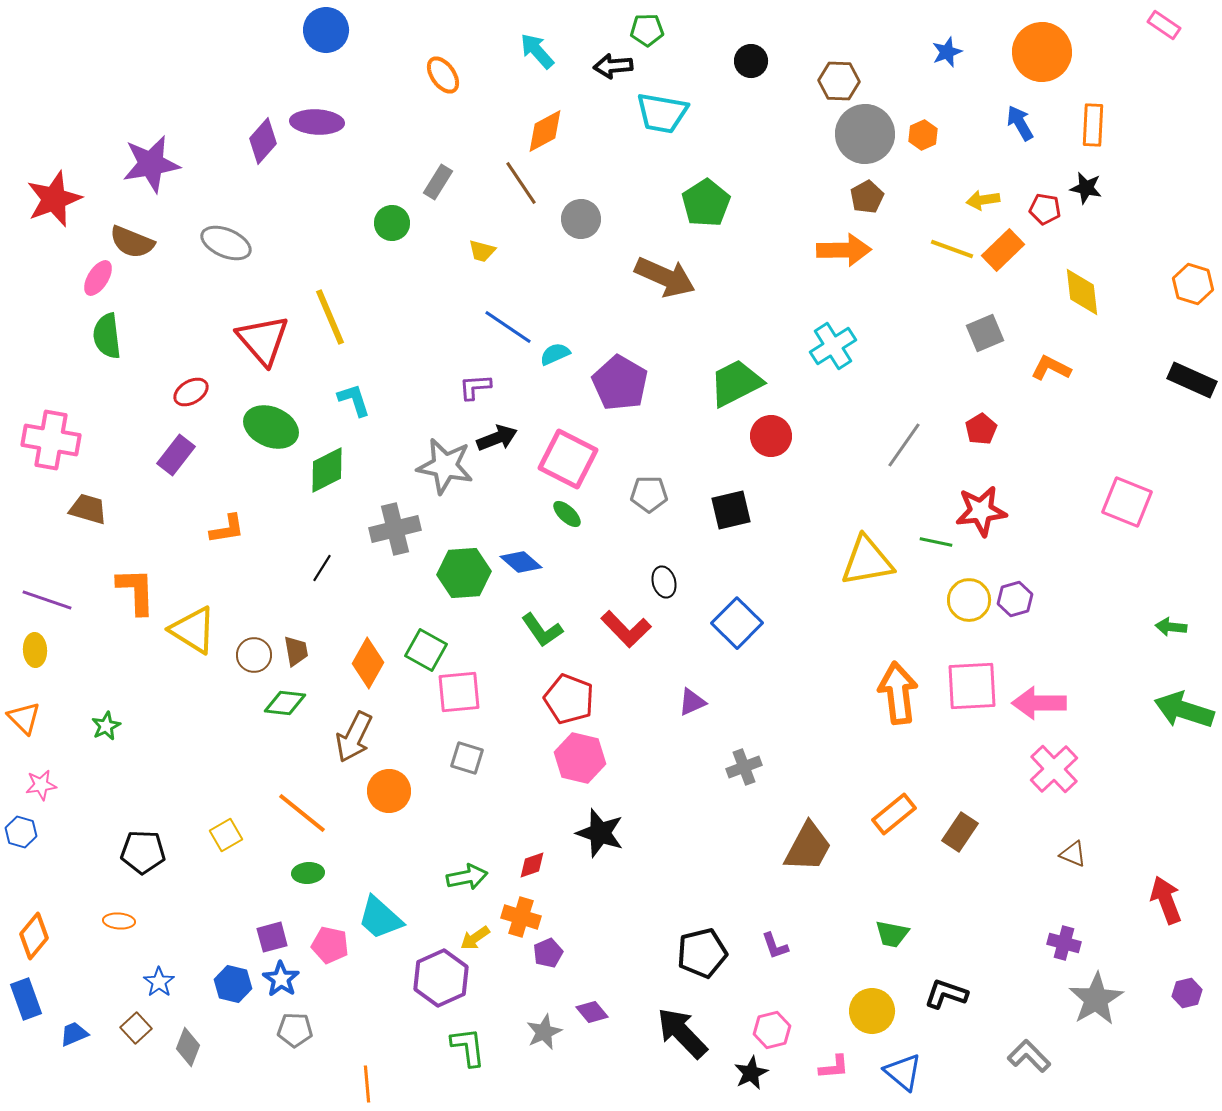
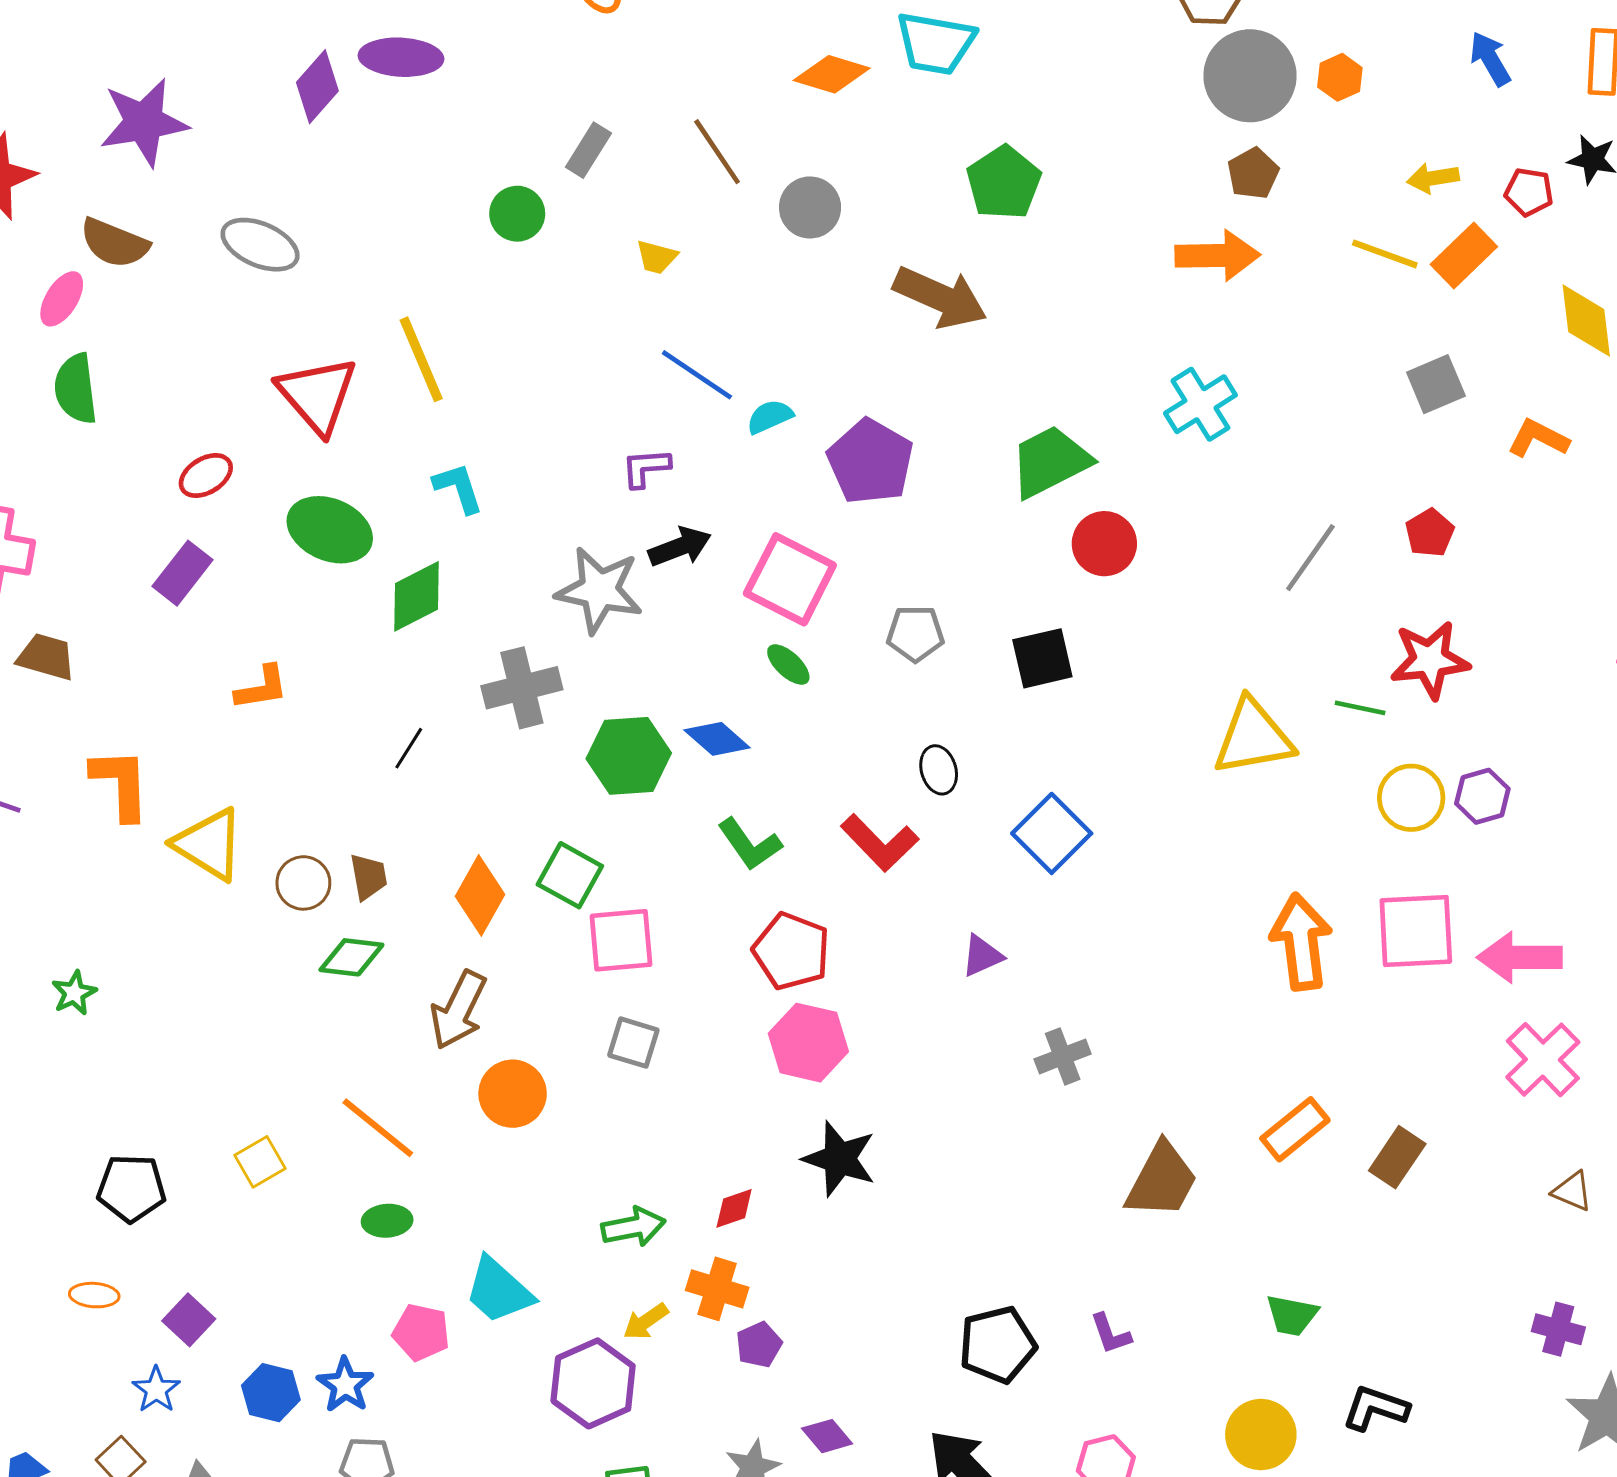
orange diamond: (545, 131) -> (832, 74), moved, turned 45
purple square: (272, 937) -> (189, 1320), moved, turned -32

